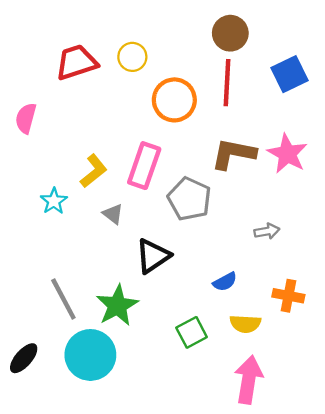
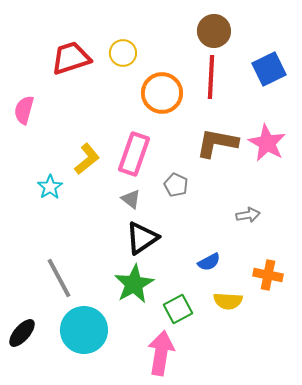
gray pentagon: (189, 199) -> (176, 185), size x0.6
gray triangle: (113, 214) -> (131, 199), moved
green star: (117, 305) -> (134, 284), moved
pink arrow: (249, 380) -> (161, 353), moved

